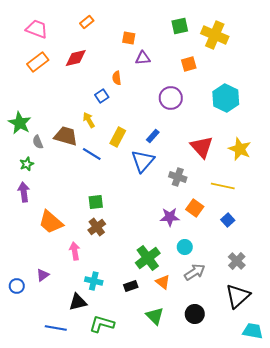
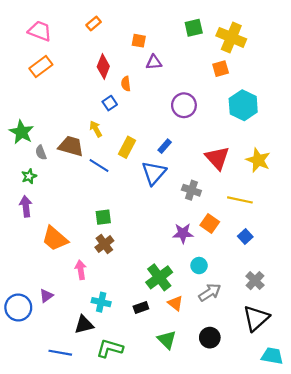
red diamond: (76, 58) -> (103, 67), moved, turned -55
orange square: (189, 64) -> (221, 69), moved
blue circle: (17, 286) -> (18, 307), size x1.6

